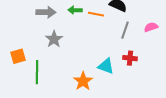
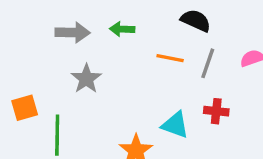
orange line: (96, 14) -> (170, 58), moved

